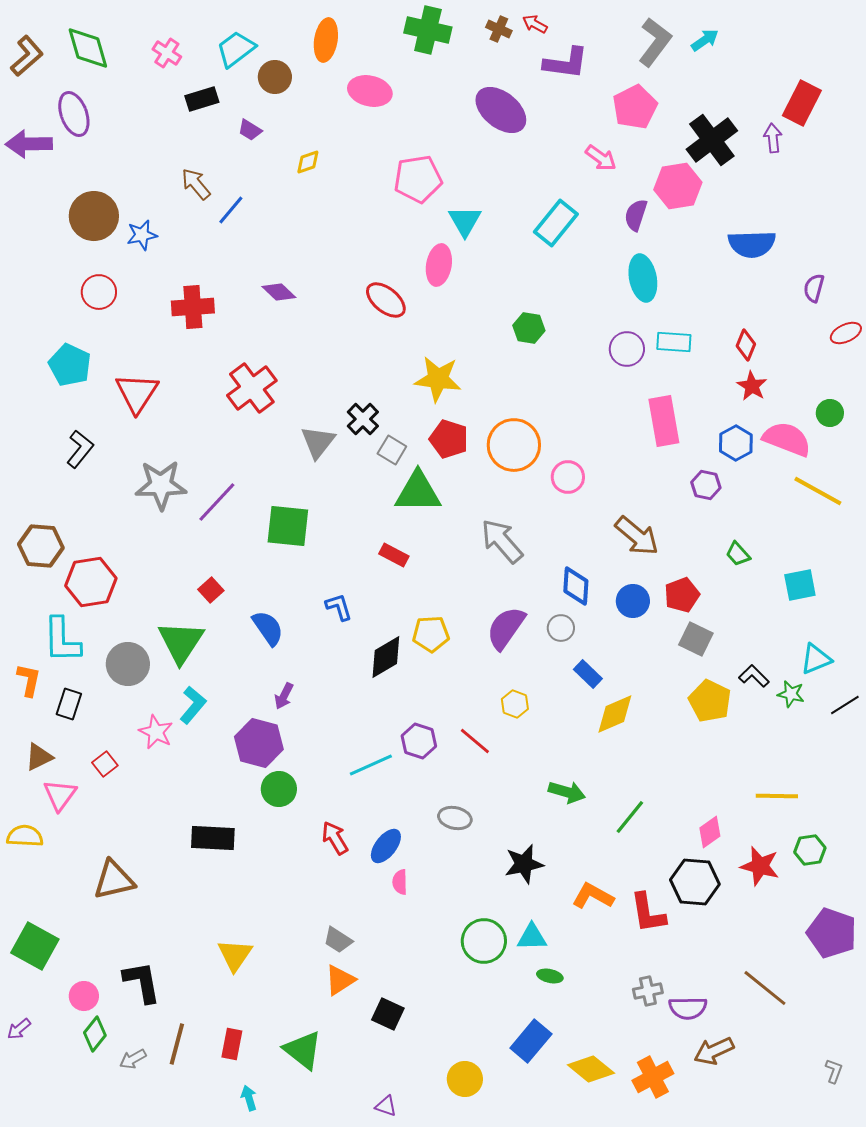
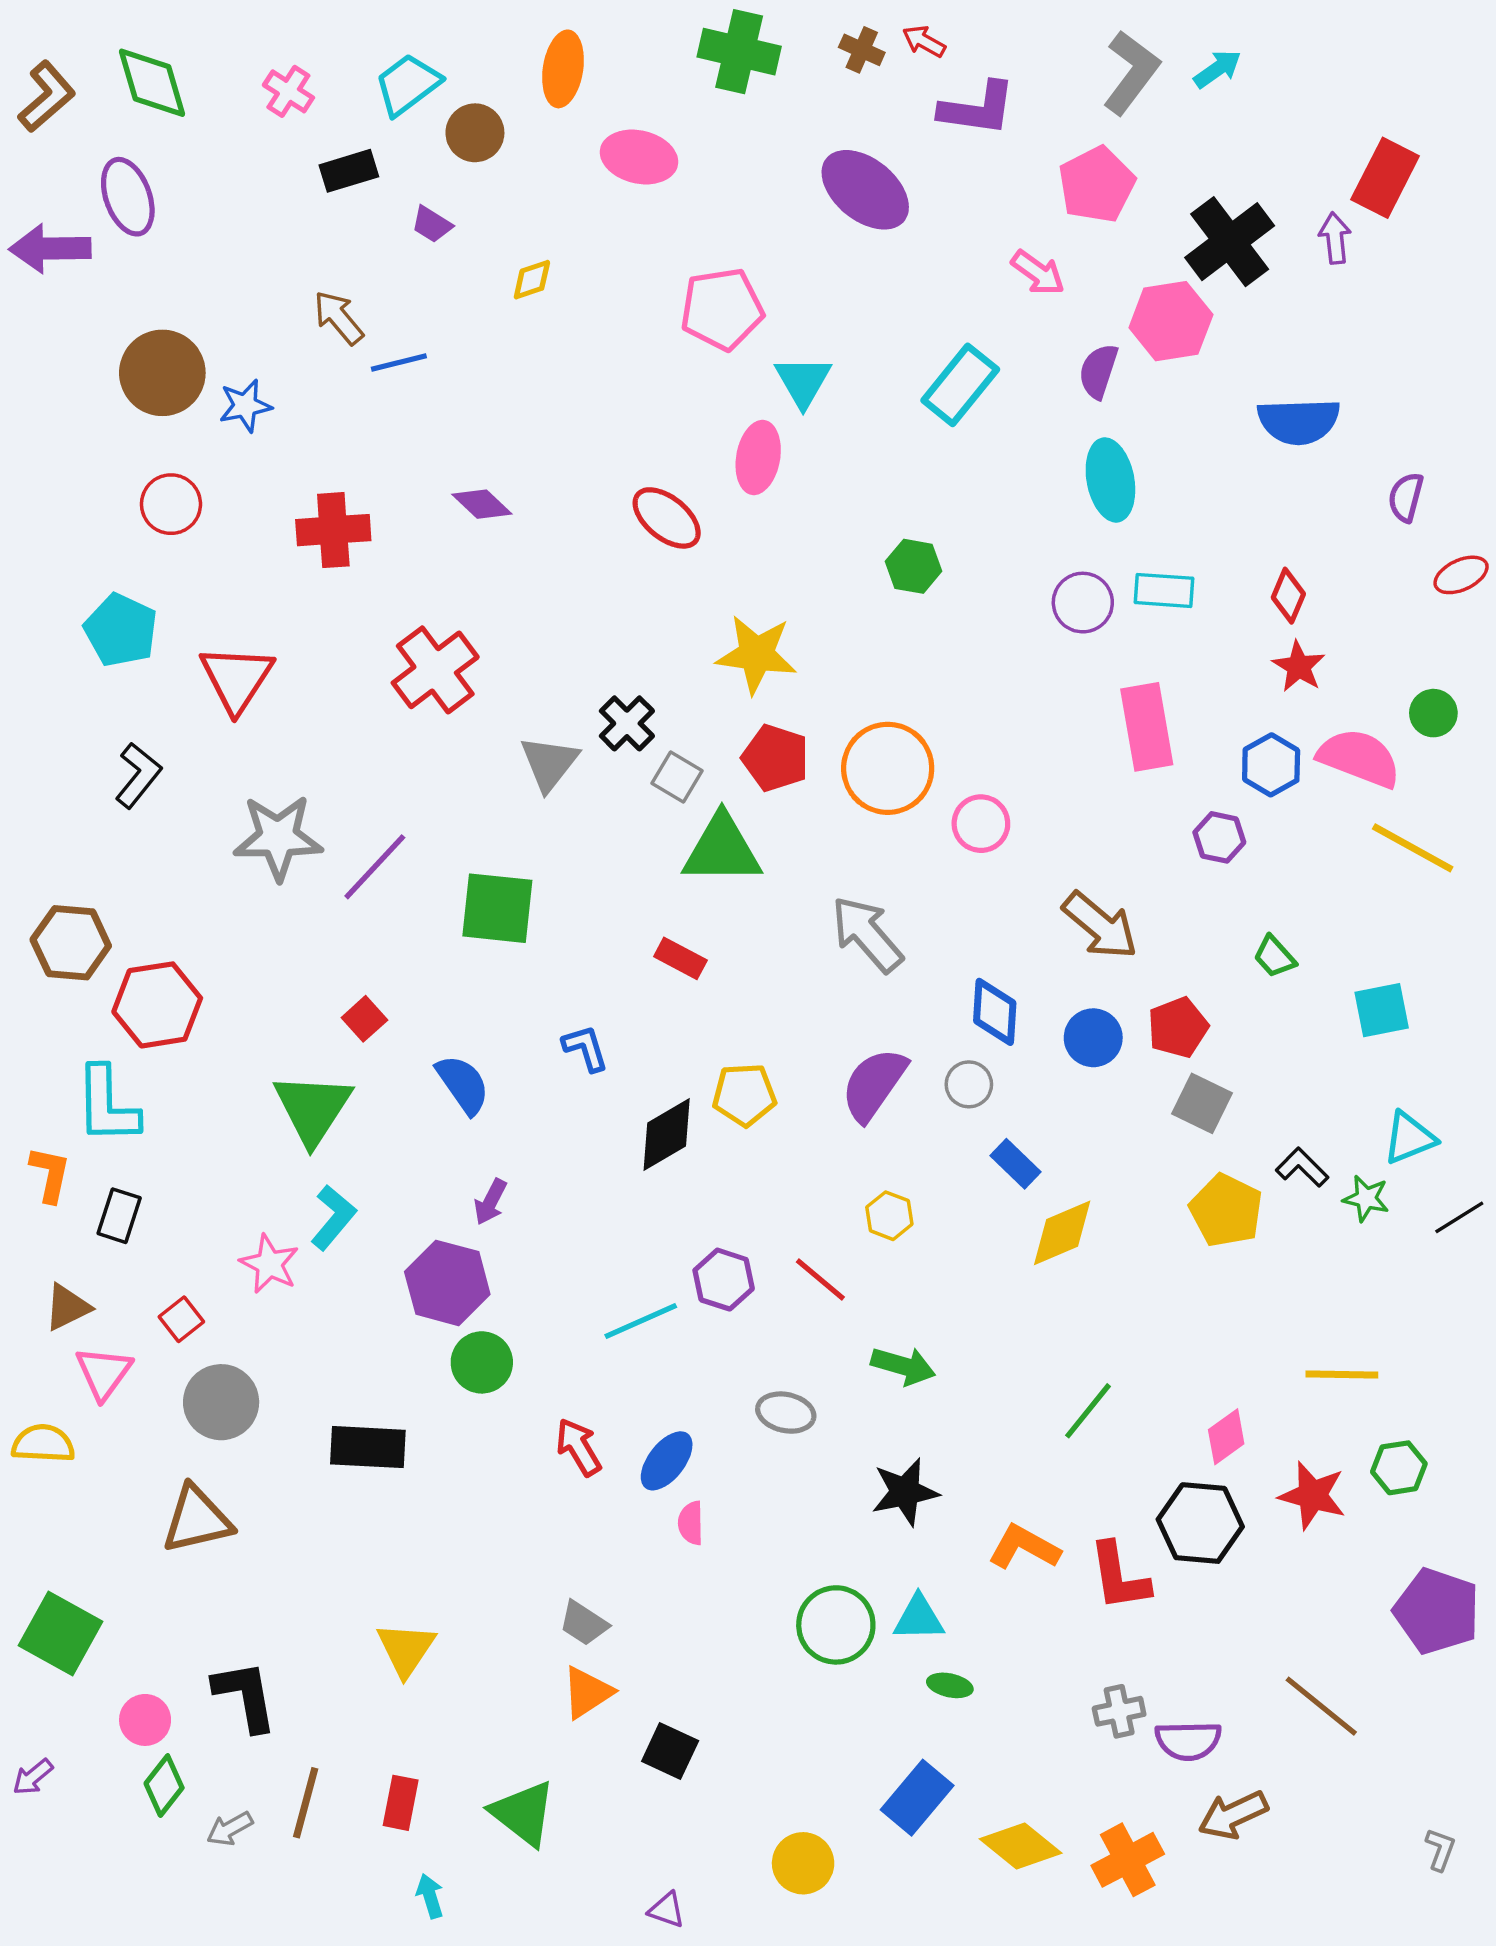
blue line: (231, 210) -> (399, 363), turned 36
gray circle: (128, 664) -> (221, 1402), moved
green arrow: (567, 792) -> (903, 1366), moved

